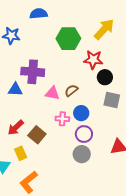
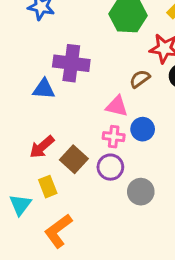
brown semicircle: (71, 90) -> (140, 79), moved
pink triangle: (52, 93) -> (117, 106), moved
purple circle: (84, 134) -> (110, 167), moved

